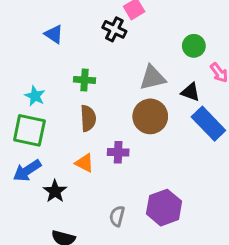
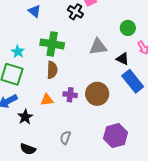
green cross: (84, 80) -> (52, 44), size x1.6
brown circle: (150, 116) -> (97, 94), moved
orange triangle: (85, 163) -> (47, 100), turned -40
purple hexagon: (164, 208) -> (116, 136), moved

